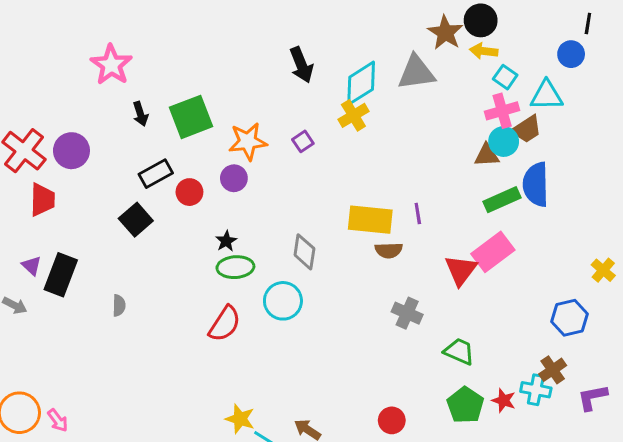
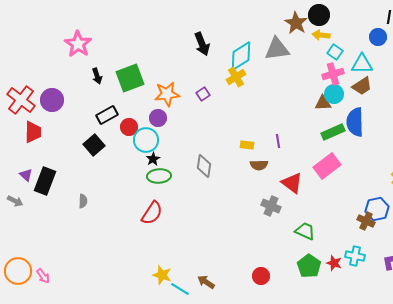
brown trapezoid: (527, 129) -> (362, 86), moved
yellow rectangle: (370, 220) -> (247, 145), size x0.5
red triangle: (461, 270) -> (292, 183), moved, turned -30
cyan circle: (283, 301) -> (146, 140), moved
brown cross: (553, 370) -> (366, 221), moved, turned -30

